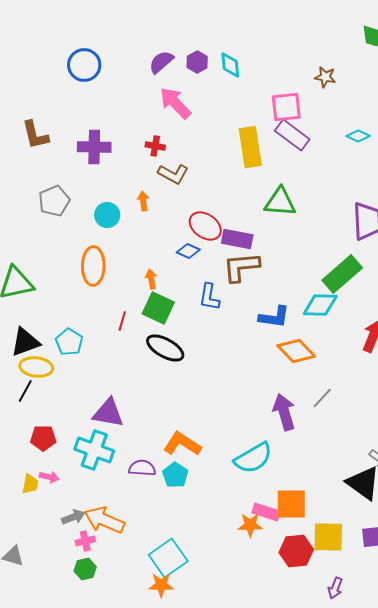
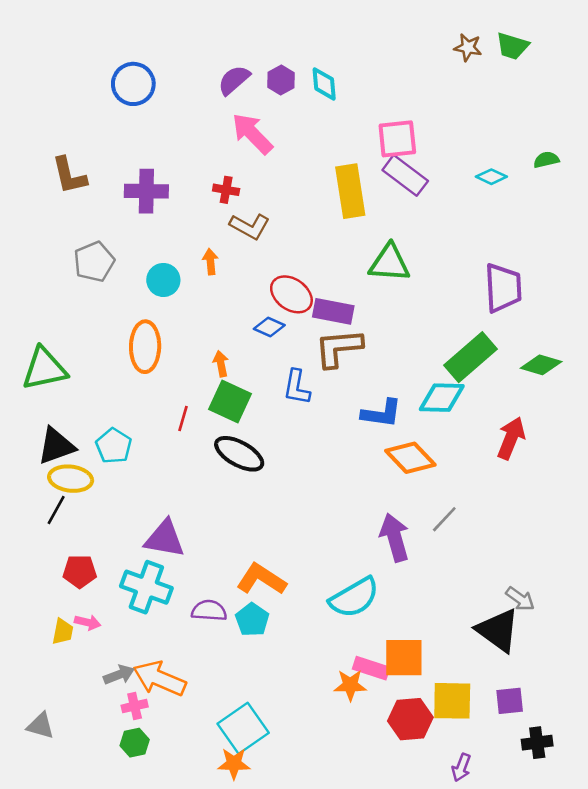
brown star: (325, 77) -> (468, 47), moved

